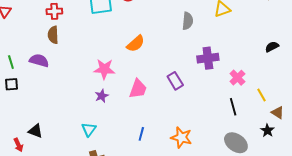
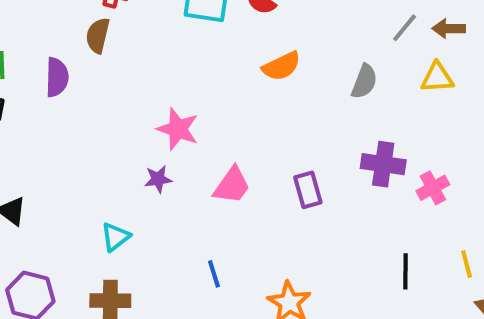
orange semicircle: (136, 44) -> (281, 66), moved
purple semicircle: (39, 60) -> (57, 77), turned 60
pink cross: (237, 78) -> (433, 188), moved
blue line: (141, 134) -> (214, 274), turned -48

